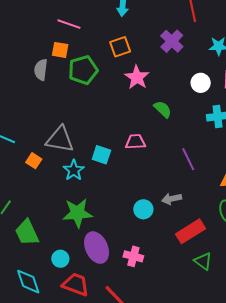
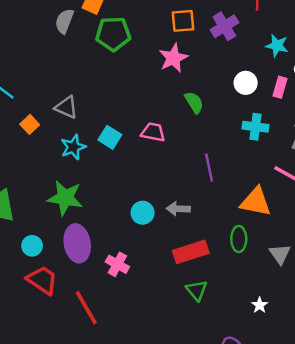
orange square: (120, 47) -> (183, 21), moved
gray triangle: (60, 139) -> (66, 107), size x0.7

